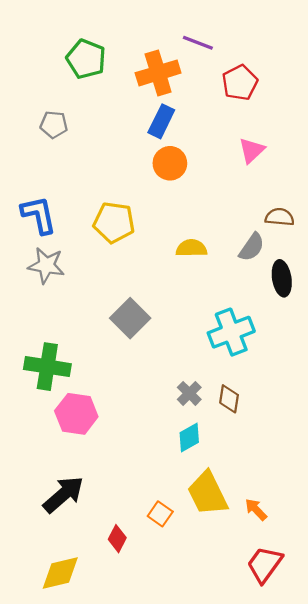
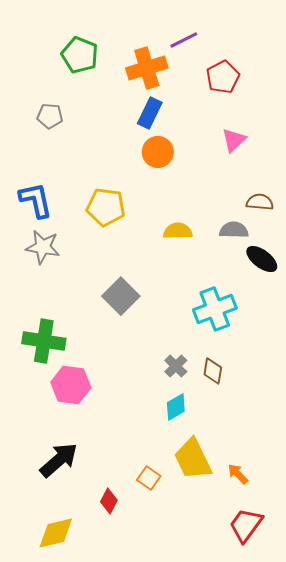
purple line: (198, 43) -> (184, 40), turned -48
gray semicircle: (252, 247) -> (234, 230), turned -124
black ellipse: (282, 278) -> (262, 259), turned -44

